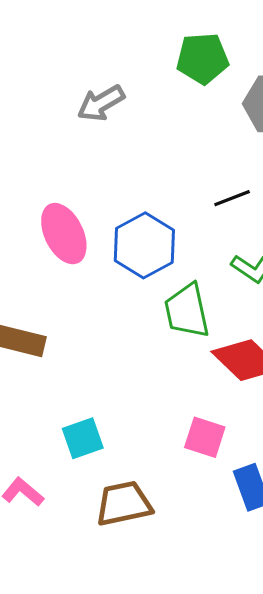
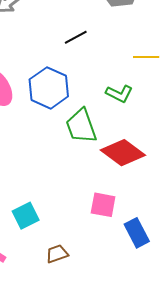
black line: (232, 198) -> (76, 37), moved
brown trapezoid: (124, 504) -> (57, 254), size x0.6

